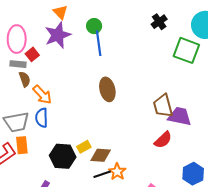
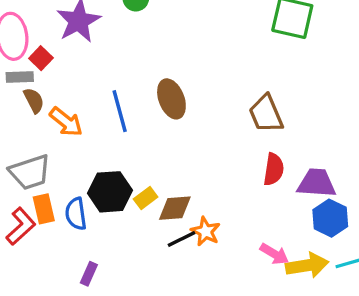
blue line: (99, 43) -> (120, 111), moved
purple trapezoid: (180, 116) -> (317, 183), moved
blue semicircle: (42, 118) -> (76, 214), moved
red semicircle: (163, 140) -> (274, 169), turned -30
black hexagon: (63, 156) -> (110, 192), moved

